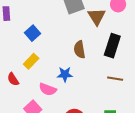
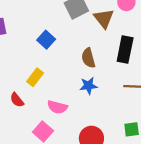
blue square: (33, 33) -> (46, 40), moved
blue star: (65, 74) -> (88, 86), moved

